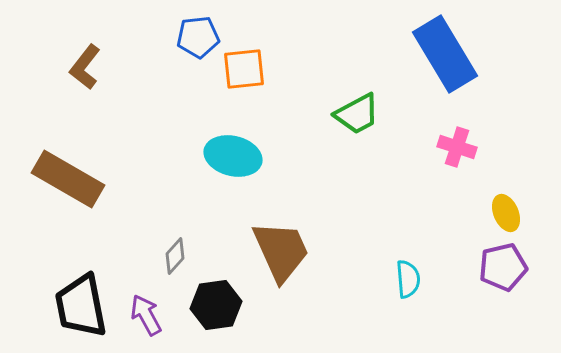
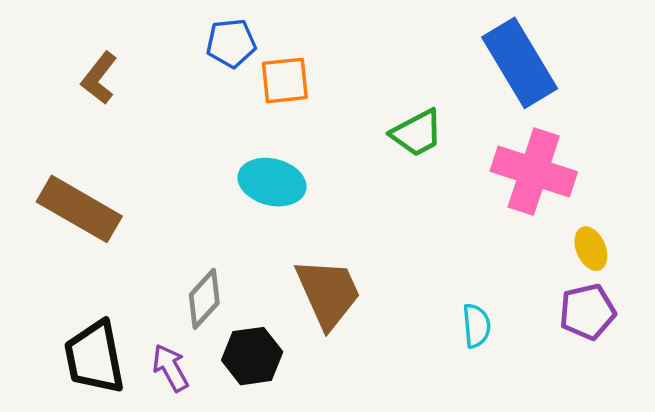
pink cross: (457, 147) -> (534, 172), size x1.8
gray diamond: (175, 256) -> (204, 299), size x1.4

